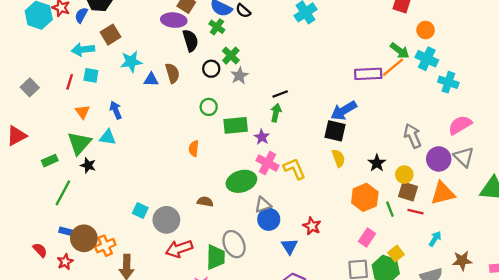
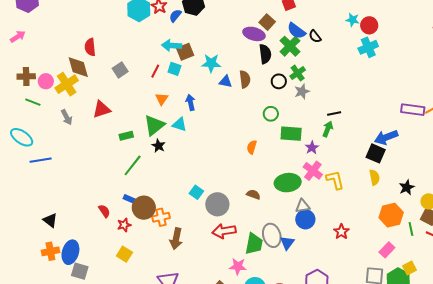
green cross: (217, 27) -> (290, 46), size x1.5
brown square: (111, 35) -> (185, 52), moved
blue triangle: (289, 246) -> (287, 243), moved

